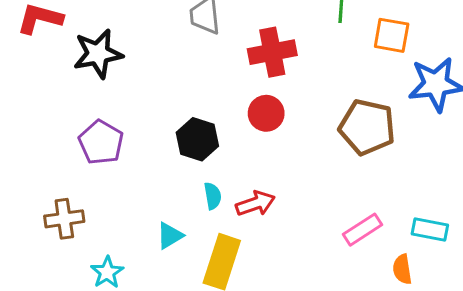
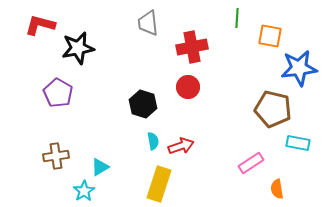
brown pentagon: (367, 127) -> (273, 109), moved
purple pentagon: (101, 142) -> (58, 93), moved
cyan rectangle: (430, 230) -> (298, 143), moved
cyan triangle: (170, 236) -> (100, 167), moved

